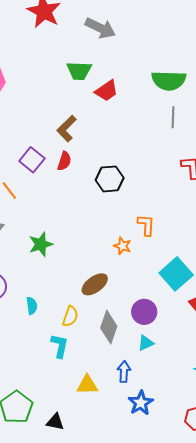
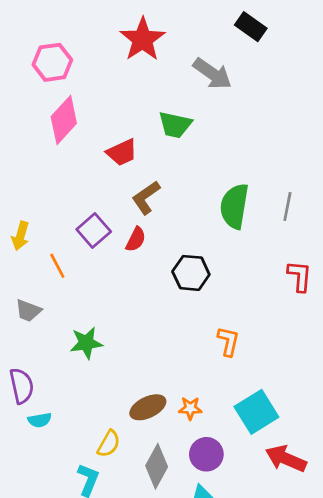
green semicircle: (169, 80) -> (234, 206), moved, turned 88
red trapezoid: (107, 91) -> (122, 152), moved
orange star: (122, 246) -> (190, 408), moved, turned -30
cyan semicircle: (32, 306) -> (40, 420), moved, turned 78

